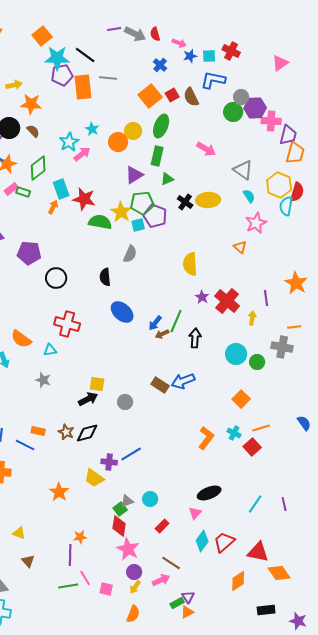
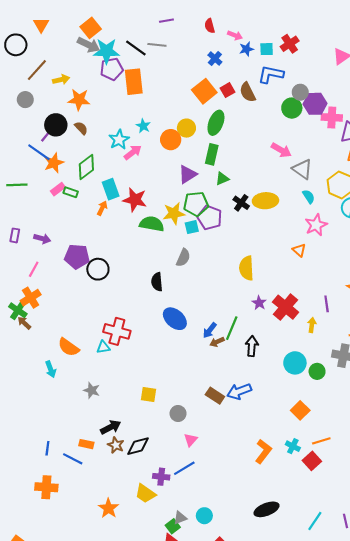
gray arrow: (135, 34) -> (88, 45), moved
red cross: (231, 51) -> (290, 44), turned 30
gray line: (108, 78) -> (157, 45), moved
pink arrow: (206, 149) -> (281, 150), moved
yellow star: (121, 212) -> (174, 213), turned 30
black circle: (56, 278) -> (98, 269), moved
cyan triangle: (50, 350) -> (103, 347), moved
black arrow: (88, 399) -> (111, 427), moved
pink triangle: (195, 513) -> (191, 440), moved

